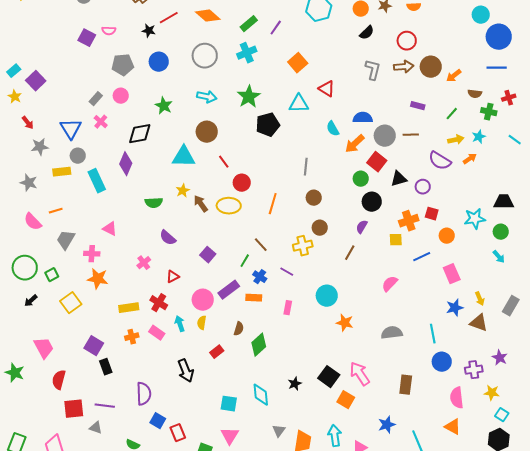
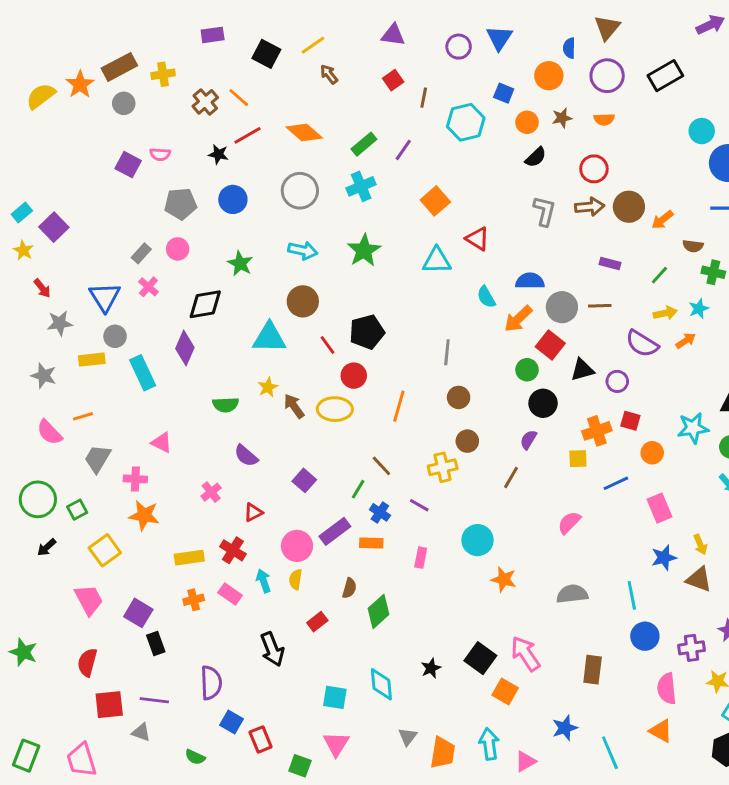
black pentagon: (268, 125) -> (367, 332), moved
pink trapezoid: (44, 348) -> (89, 600), moved

